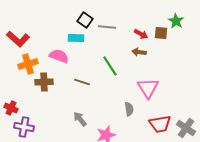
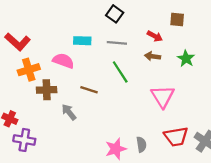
black square: (85, 20) -> (115, 14), moved
green star: (176, 21) -> (186, 59), moved
gray line: (107, 27) -> (117, 43), moved
brown square: (161, 33) -> (177, 20), moved
gray semicircle: (129, 109) -> (141, 144), moved
gray arrow: (80, 119) -> (69, 112), moved

